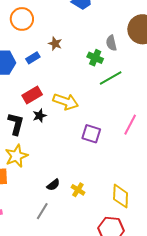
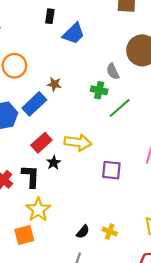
blue rectangle: (33, 58) -> (34, 104), size x1.6

